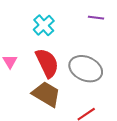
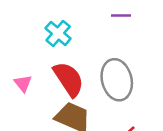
gray ellipse: (86, 69) -> (117, 80), turned 60

